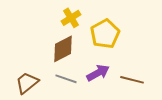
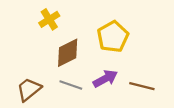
yellow cross: (71, 18) -> (49, 19), moved

